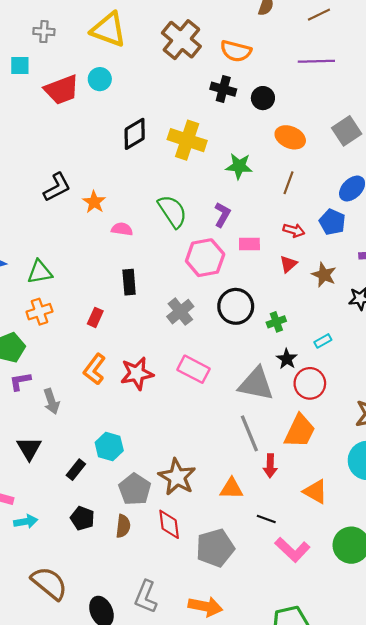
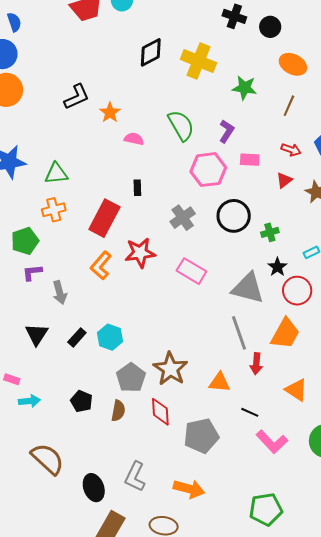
black rectangle: (129, 282) -> (137, 188), size x0.7
red rectangle: (95, 317) -> (104, 218), size x2.0
red star: (137, 373) -> (140, 253), moved
black rectangle: (76, 470) -> (77, 337), moved

